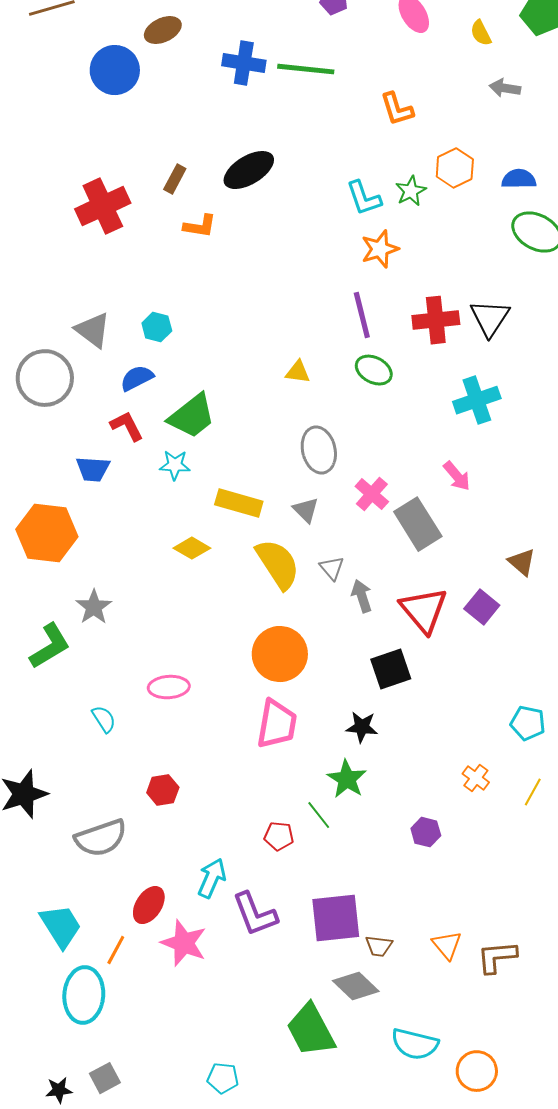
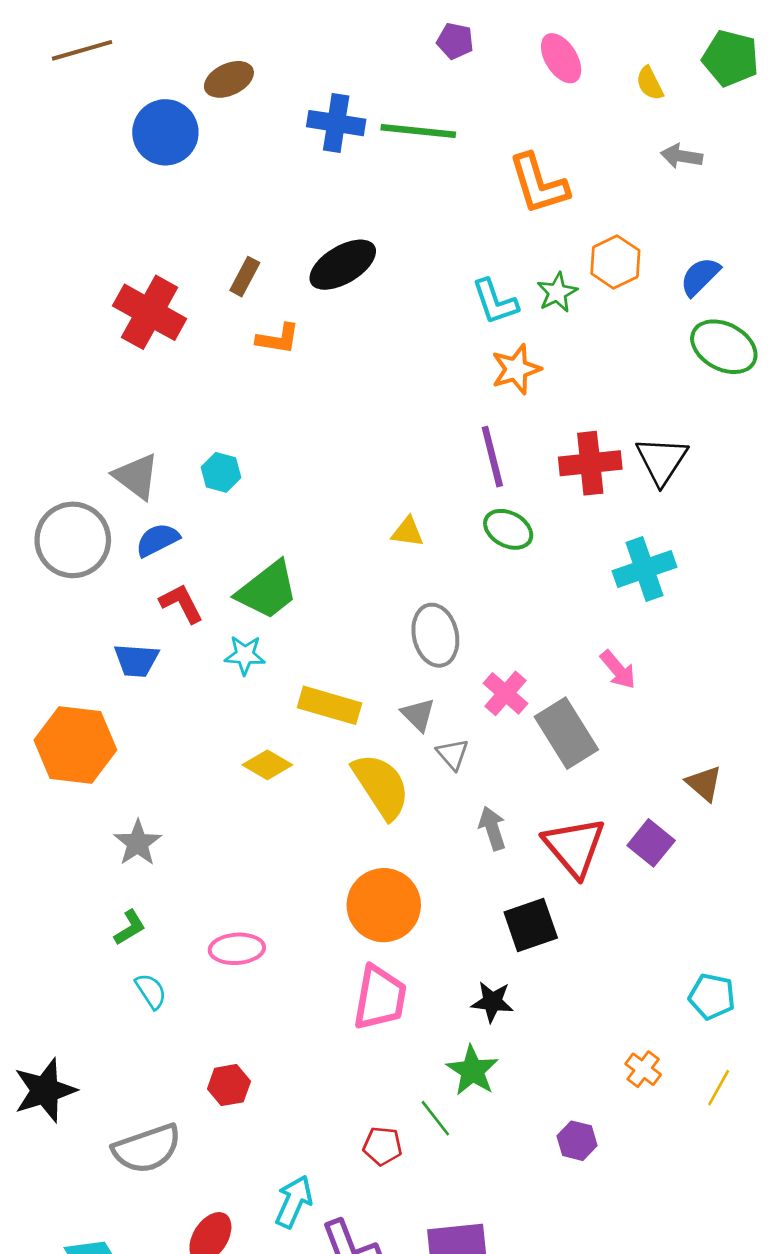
orange L-shape: (397, 109) -> (539, 184), size x1.4
blue semicircle: (519, 179) -> (700, 277), turned -44
red cross: (103, 206) -> (150, 312), turned -36
blue semicircle: (137, 378) -> (157, 540), moved
gray triangle: (332, 568) -> (453, 754), moved
green L-shape: (50, 646) -> (130, 928), moved, size x0.6

